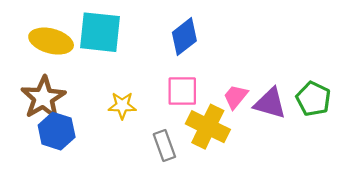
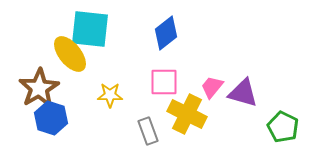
yellow ellipse: (51, 41) -> (70, 54), moved, turned 36
green pentagon: (313, 99) -> (283, 127), moved

